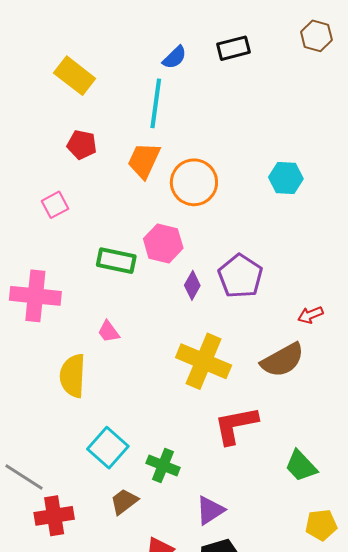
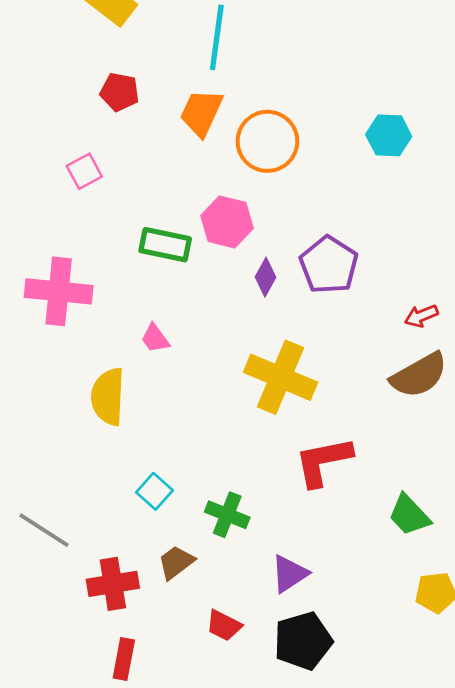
brown semicircle: (283, 360) -> (419, 375), moved
cyan square: (108, 448) -> (155, 491), size x0.7
red cross: (54, 516) -> (113, 584), moved

